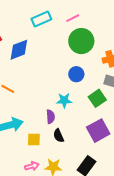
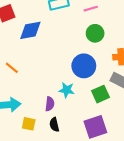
green circle: (81, 41) -> (95, 33), size x0.7
blue circle: (76, 74) -> (84, 66), size x1.5

